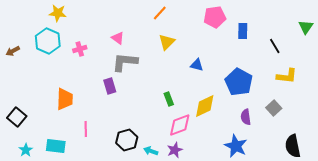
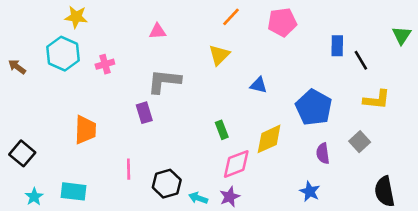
orange line: (160, 13) -> (231, 17), moved
blue rectangle: (243, 31) -> (337, 46), moved
pink triangle: (118, 38) -> (157, 31), moved, turned -40
brown arrow: (13, 51) -> (17, 67), turned 64
pink line: (86, 129) -> (129, 169), moved
blue star: (236, 146) -> (310, 191), size x0.7

